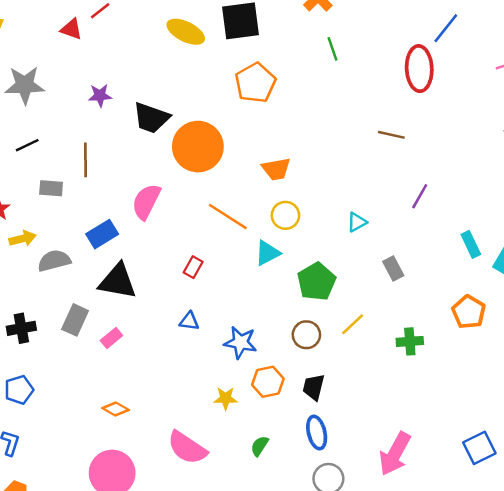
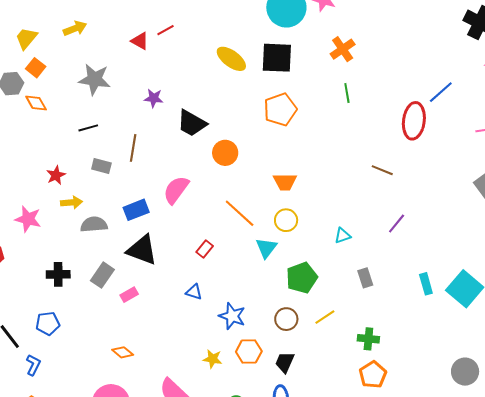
orange circle: (198, 147) -> (225, 153), size x0.6
cyan rectangle: (471, 244) -> (426, 284), moved
cyan triangle: (267, 253) -> (266, 248), turned -35
orange pentagon: (469, 312) -> (373, 375), moved

